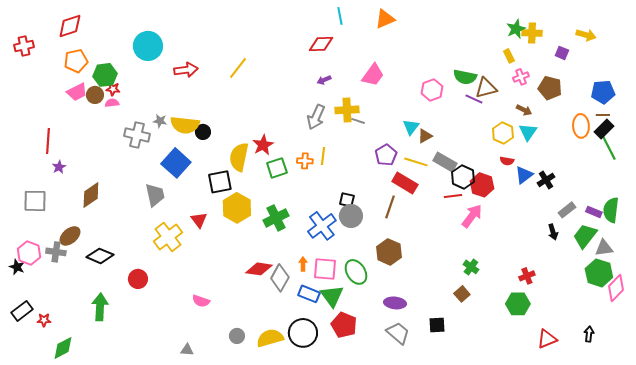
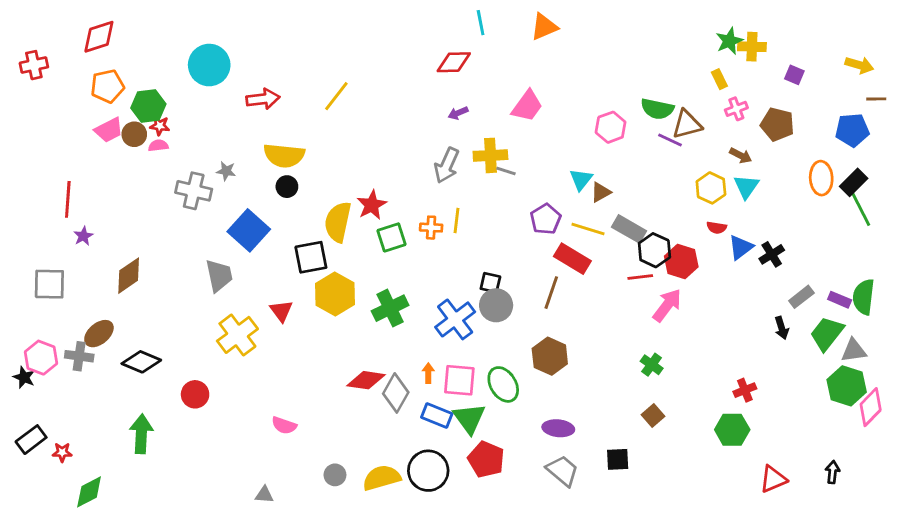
yellow arrow: (586, 35) -> (859, 65), moved
brown line: (603, 115) -> (876, 99), moved
yellow semicircle: (185, 125) -> (284, 155), moved
green cross: (471, 267) -> (652, 365), moved

